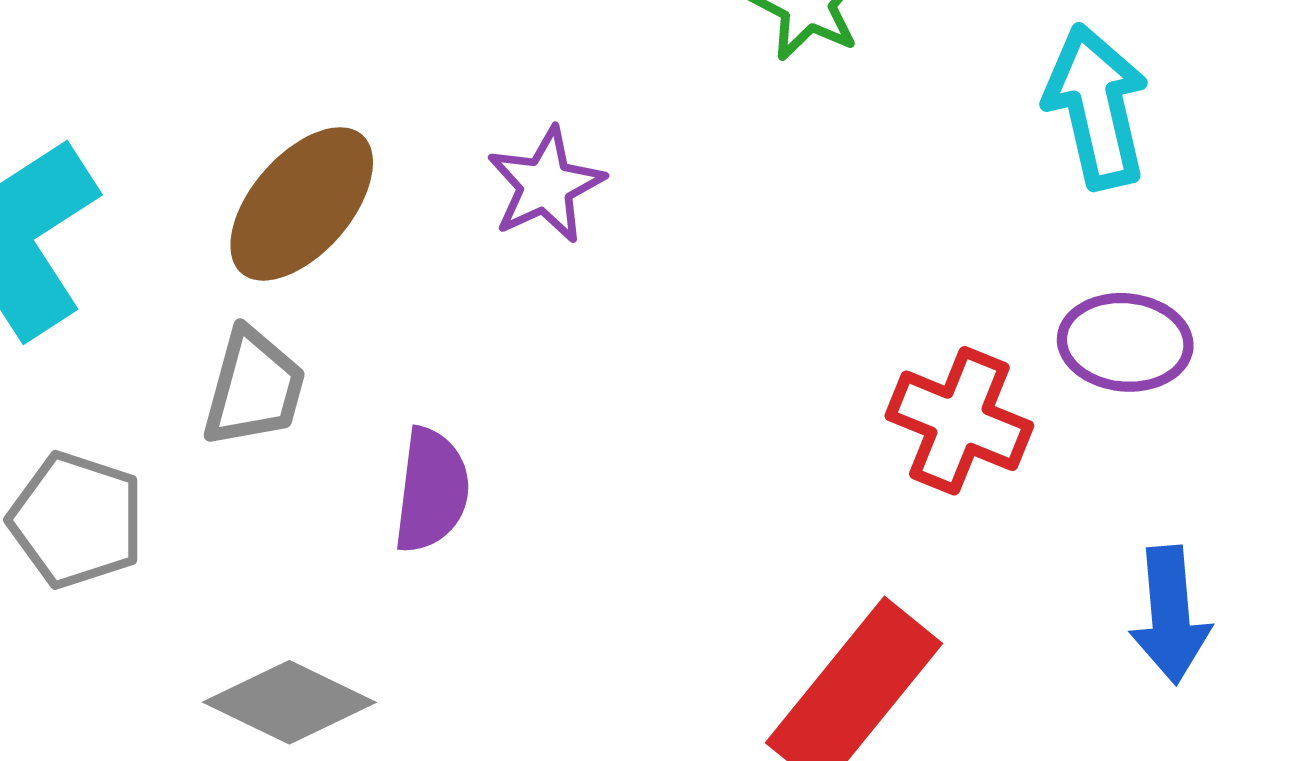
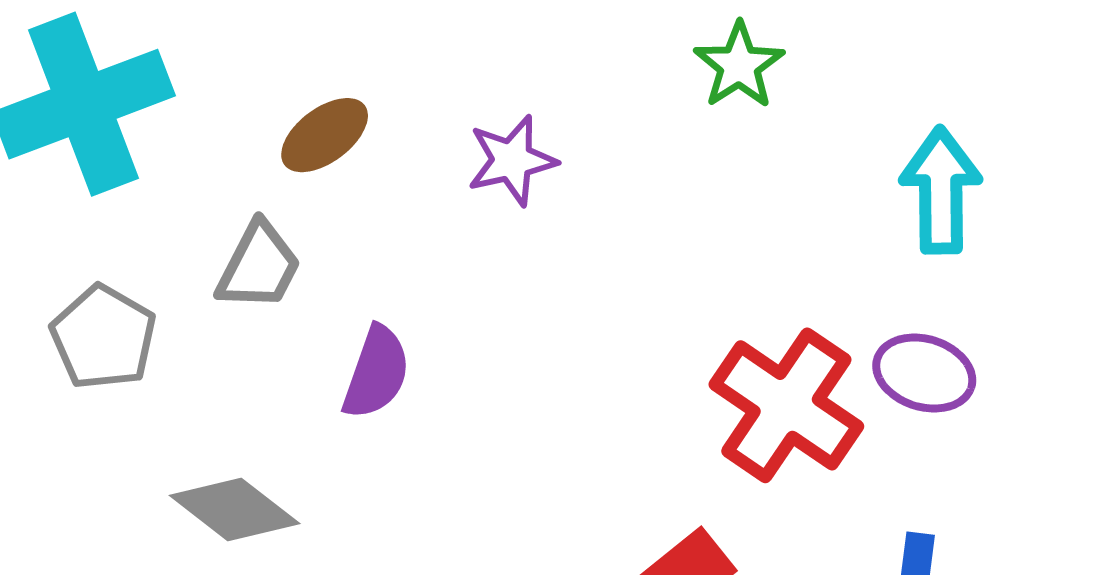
brown ellipse: (302, 204) -> (325, 135), size x0.7
red cross: (959, 421) -> (786, 405), size x1.4

